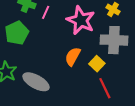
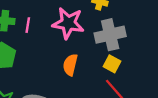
yellow square: (97, 64) -> (112, 64), moved

